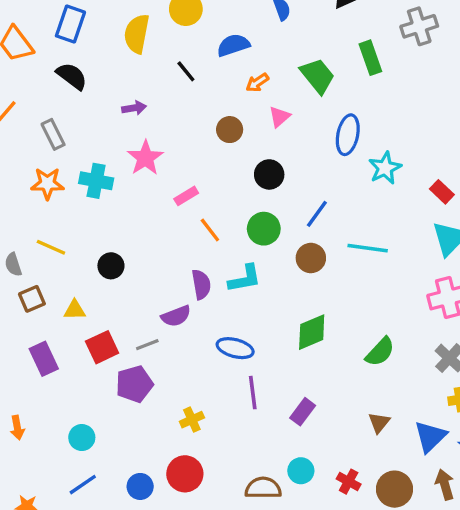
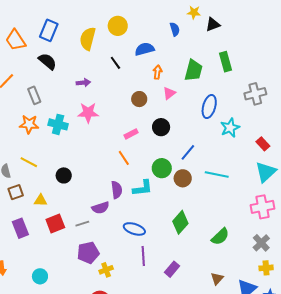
gray cross: (419, 26) -> (255, 94), moved
green trapezoid: (318, 76) -> (193, 70), turned 50
orange arrow: (257, 83) -> (157, 72), turned 128
pink star: (145, 158) -> (88, 113), turned 30
pink rectangle: (186, 196) -> (131, 134), moved
green circle: (264, 229) -> (162, 168), moved
green diamond: (312, 332) -> (180, 222), turned -30
purple pentagon: (134, 384) -> (88, 253), moved

